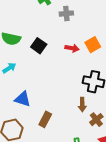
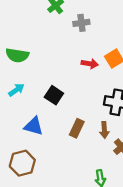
black square: (39, 46) -> (54, 95), moved
brown rectangle: (45, 119) -> (77, 128), moved

